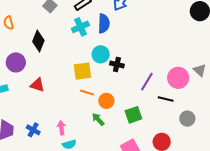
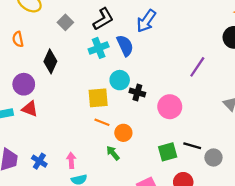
blue semicircle: (104, 23) -> (125, 46), turned -30
pink circle: (178, 78) -> (170, 107), moved
purple line: (147, 82) -> (197, 67), moved
red triangle: (37, 85) -> (30, 109), moved
black line: (166, 99) -> (192, 146), moved
green square: (133, 115) -> (168, 152), moved

